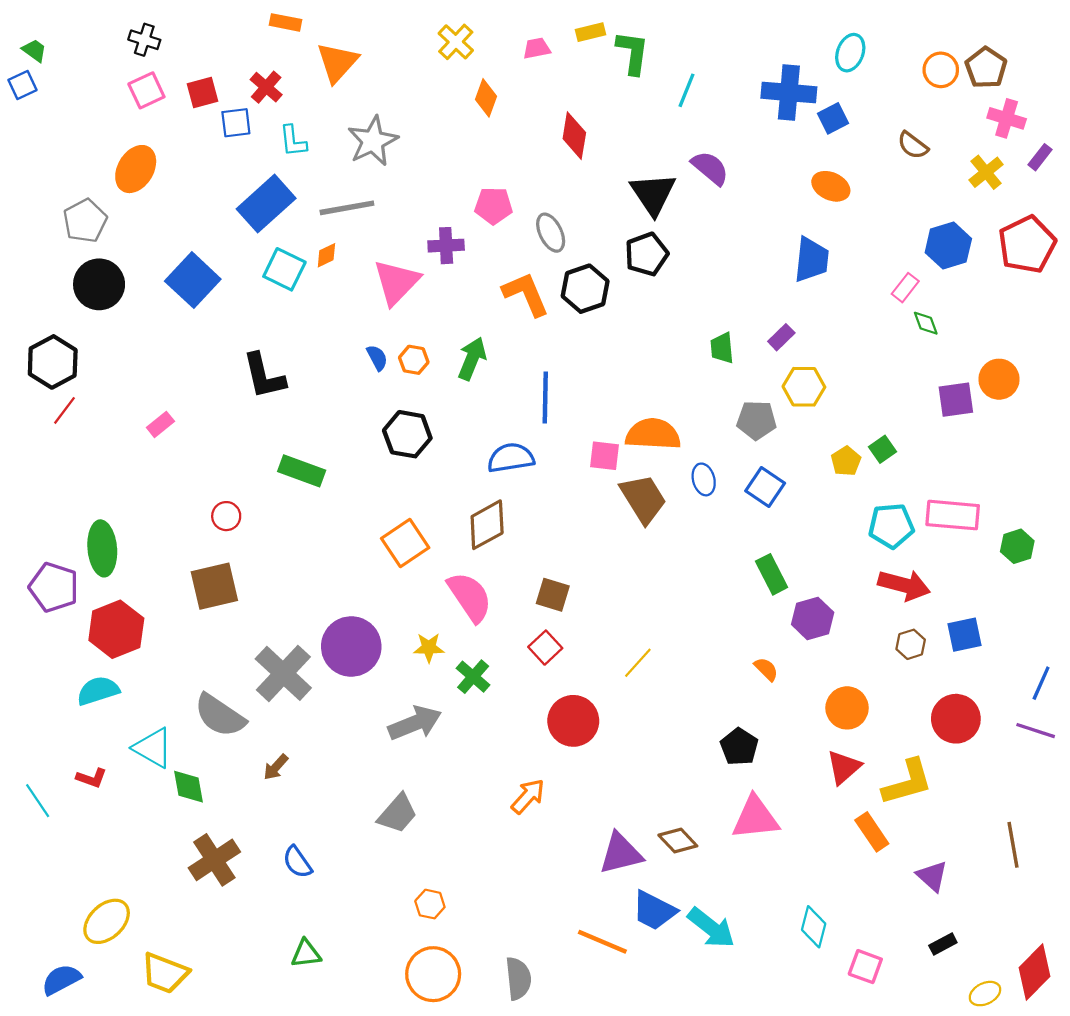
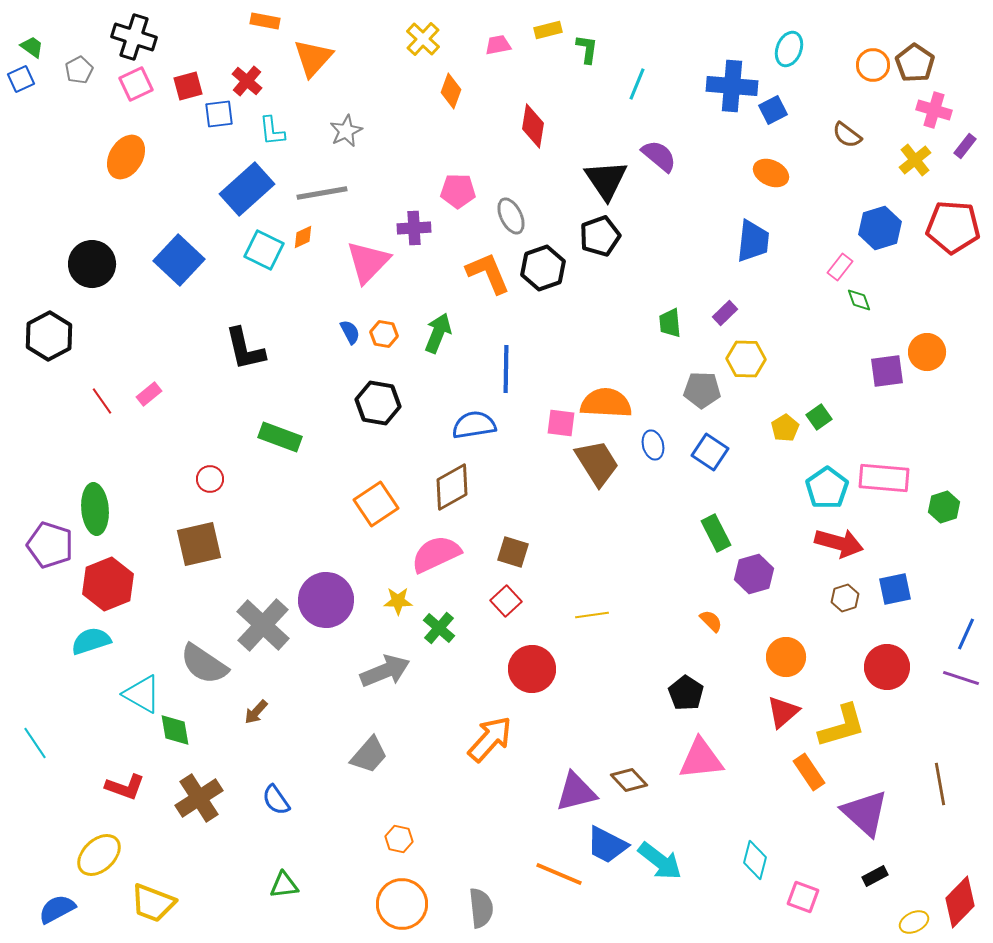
black cross: (144, 40) -> (134, 37), size x1.5
green L-shape: (633, 53) -> (587, 49), size x0.7
gray star: (373, 141) -> (346, 131), size x0.7
gray pentagon: (85, 221) -> (79, 70), moved, size x0.7
red pentagon: (1027, 244) -> (953, 227), turned 30
red line: (65, 410) -> (102, 401), moved, turned -72
cyan pentagon: (891, 526) -> (827, 488), turned -30
pink semicircle: (470, 597) -> (436, 554), turned -81
yellow line: (638, 663) -> (592, 615), turned 40
red L-shape: (91, 778) -> (125, 787), moved, size x1.4
orange arrow: (528, 796) -> (490, 739), size x1.4
purple triangle: (932, 876) -> (865, 813), size x1.6

